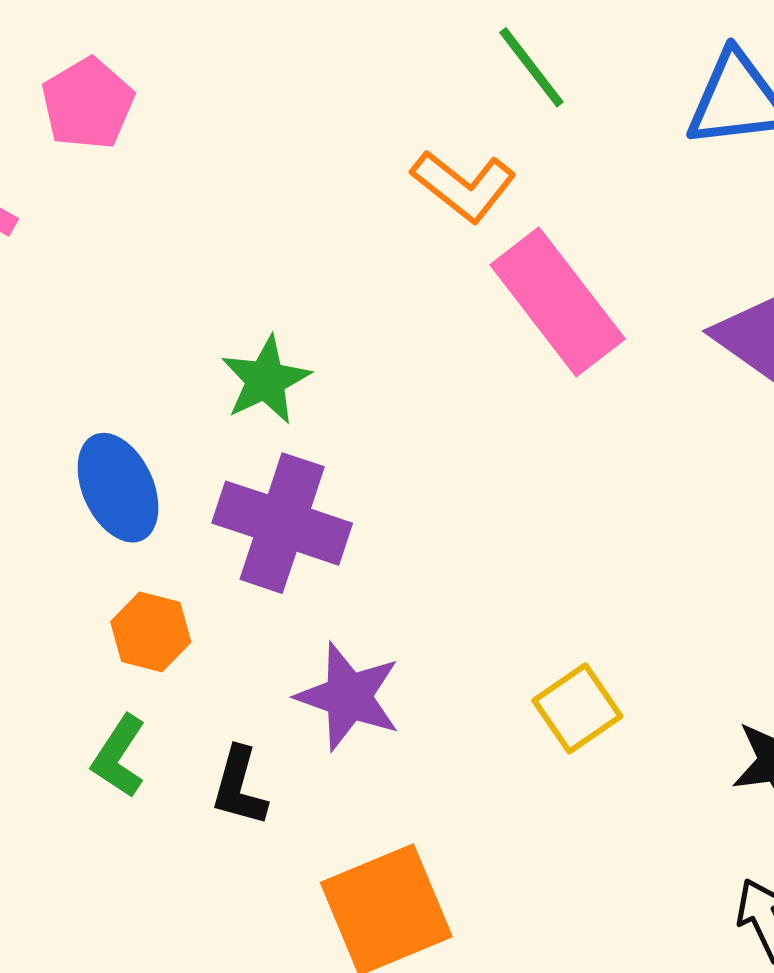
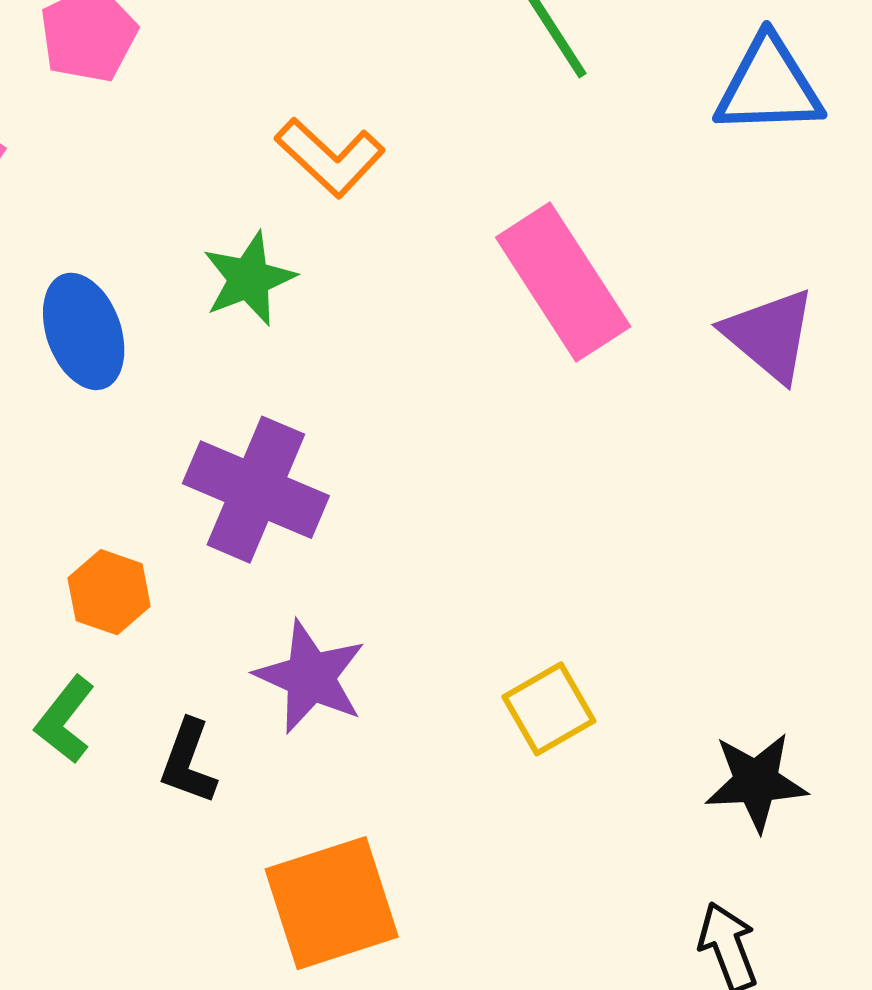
orange L-shape: (464, 186) -> (330, 157), moved
green star: (266, 380) -> (249, 279), moved
blue ellipse: (118, 488) -> (84, 331), moved

